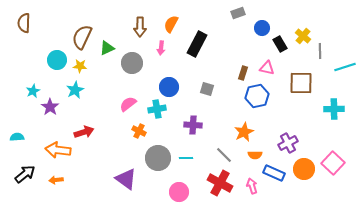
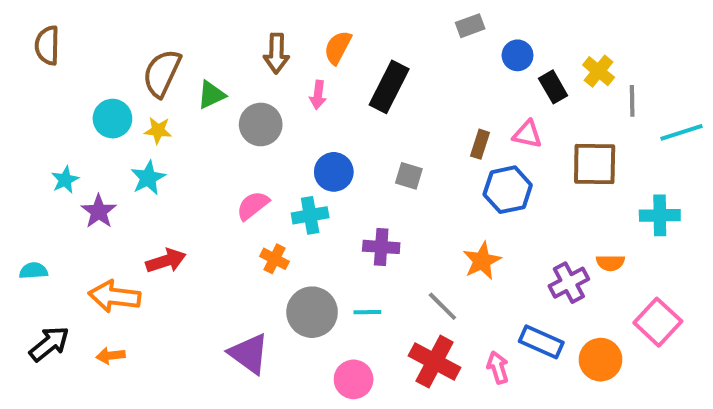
orange semicircle: (255, 155) -> (610, 263), moved
orange circle: (304, 169) -> (601, 360), moved

